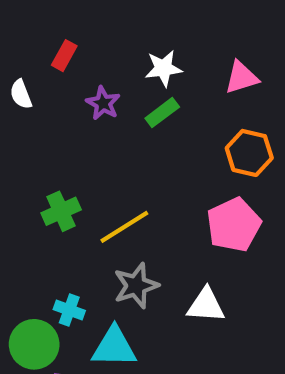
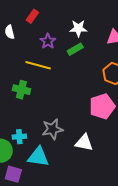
green cross: (61, 211) -> (21, 90), turned 30
yellow line: (124, 227) -> (38, 65), moved, turned 40
cyan cross: (69, 310) -> (19, 137), turned -32

